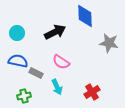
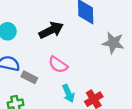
cyan arrow: (57, 87) -> (68, 93), moved

